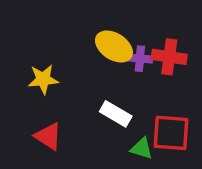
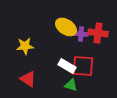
red square: (171, 133) -> (83, 66), moved
green triangle: (142, 148) -> (71, 85), moved

